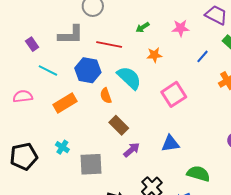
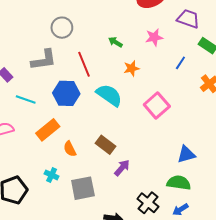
green arrow: (143, 27) -> (115, 42), turned 72
red line: (109, 45) -> (84, 64), turned 65
orange semicircle: (106, 96) -> (70, 149), moved
blue triangle: (170, 144) -> (186, 154), moved
green semicircle: (198, 174) -> (179, 183), moved

